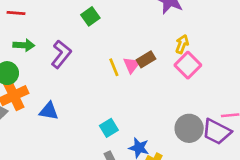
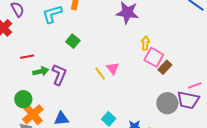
red line: (16, 13) -> (27, 57), moved
green arrow: (24, 45) -> (41, 71), moved
brown rectangle: (146, 59) -> (165, 67), moved

